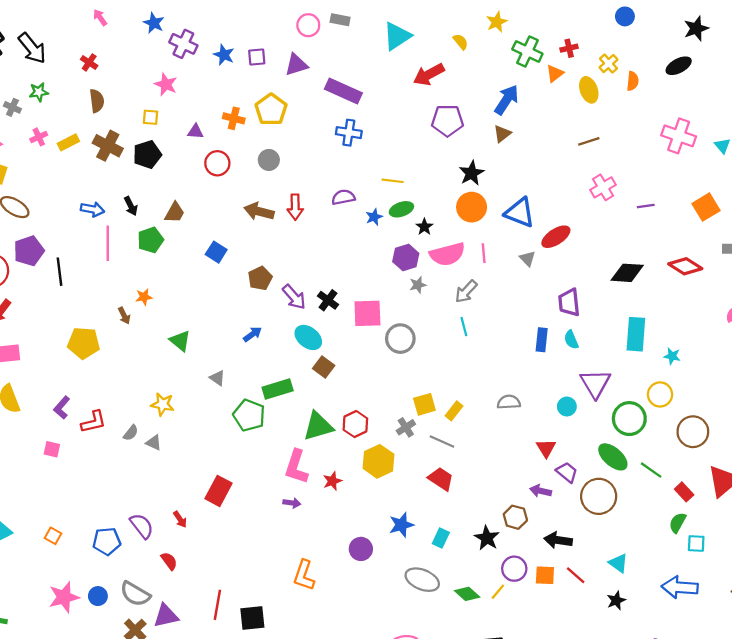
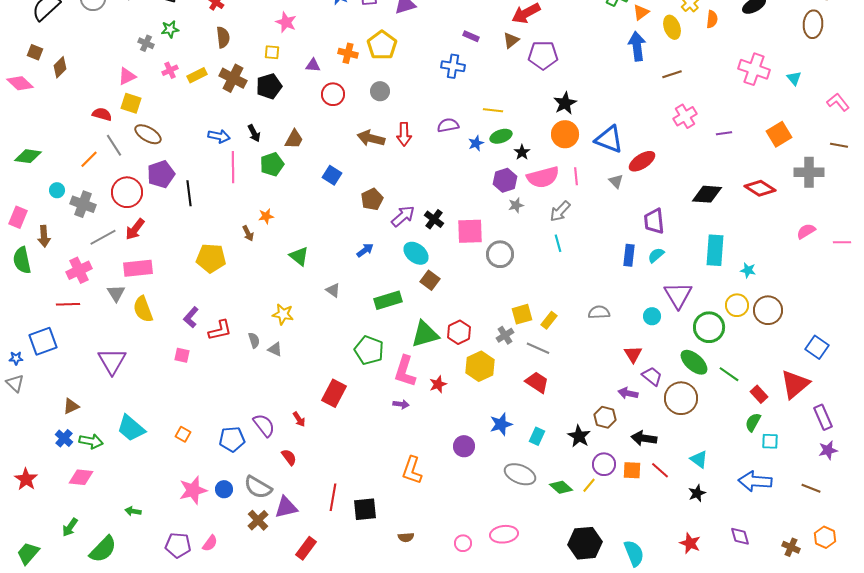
purple rectangle: (343, 91) -> (471, 36), moved, size x0.5
blue arrow: (507, 100) -> (637, 46), moved, turned -40
brown triangle: (502, 134) -> (511, 40), moved
purple arrow: (294, 297) -> (403, 216), turned -90
cyan semicircle: (571, 340) -> (656, 255), turned 72
green pentagon: (249, 415) -> (369, 350), moved
brown circle: (693, 432) -> (768, 310), moved
gray semicircle: (131, 433) -> (254, 340), turned -56

